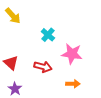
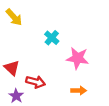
red arrow: (43, 67) -> (36, 82), moved

